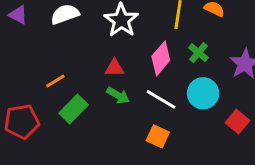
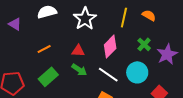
purple triangle: (18, 15) -> (15, 24), moved
green cross: (199, 53) -> (144, 44), moved
orange line: (55, 81) -> (44, 49), moved

